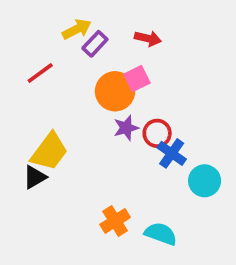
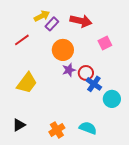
red arrow: (148, 38) -> (81, 21), size x1.5
pink square: (137, 79) -> (105, 43), moved
black triangle: (35, 177) -> (19, 125), moved
orange cross: (115, 221) -> (57, 130), moved

